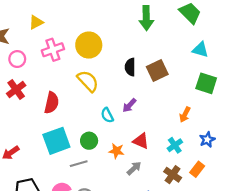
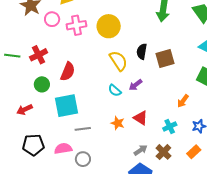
pink circle: (17, 59) -> (52, 19), moved
yellow semicircle: (88, 81) -> (118, 61), moved
cyan semicircle: (107, 115) -> (115, 90), turned -32
green circle: (89, 141) -> (42, 84), moved
gray arrow: (134, 168) -> (141, 150), moved
orange rectangle: (197, 169) -> (194, 152), moved

